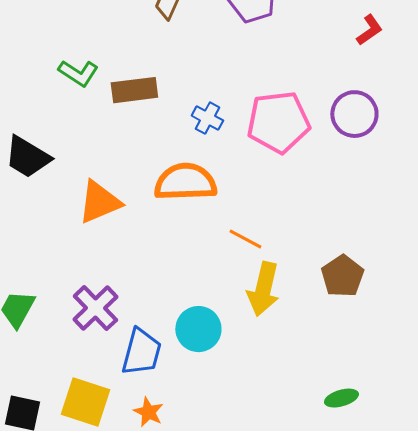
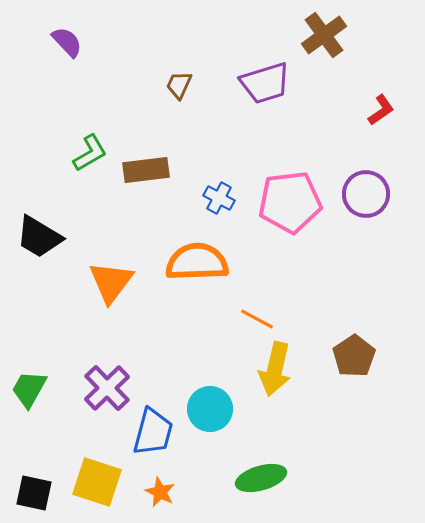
green L-shape: (78, 73) -> (90, 153), turned -63
orange triangle: (99, 202) -> (111, 282), turned -30
green ellipse: (341, 398) -> (261, 478), moved, size x1.5

